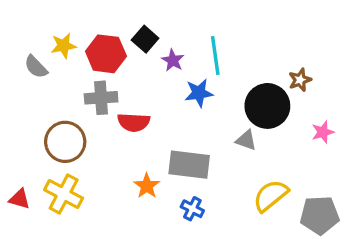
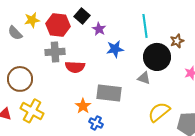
cyan line: (215, 55) -> (145, 26), moved
brown circle: (65, 142) -> (20, 79), moved
blue cross: (192, 209) -> (96, 123), moved

